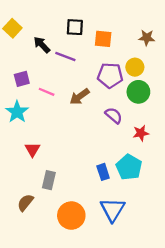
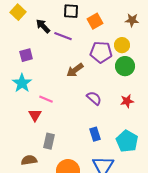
orange square: (103, 39) -> (95, 21), turned -35
pink line: (47, 92) -> (46, 99), moved
purple semicircle: (114, 115) -> (94, 98), moved
cyan pentagon: (129, 167) -> (127, 141), moved
brown semicircle: (25, 203) -> (29, 160), turned 42

